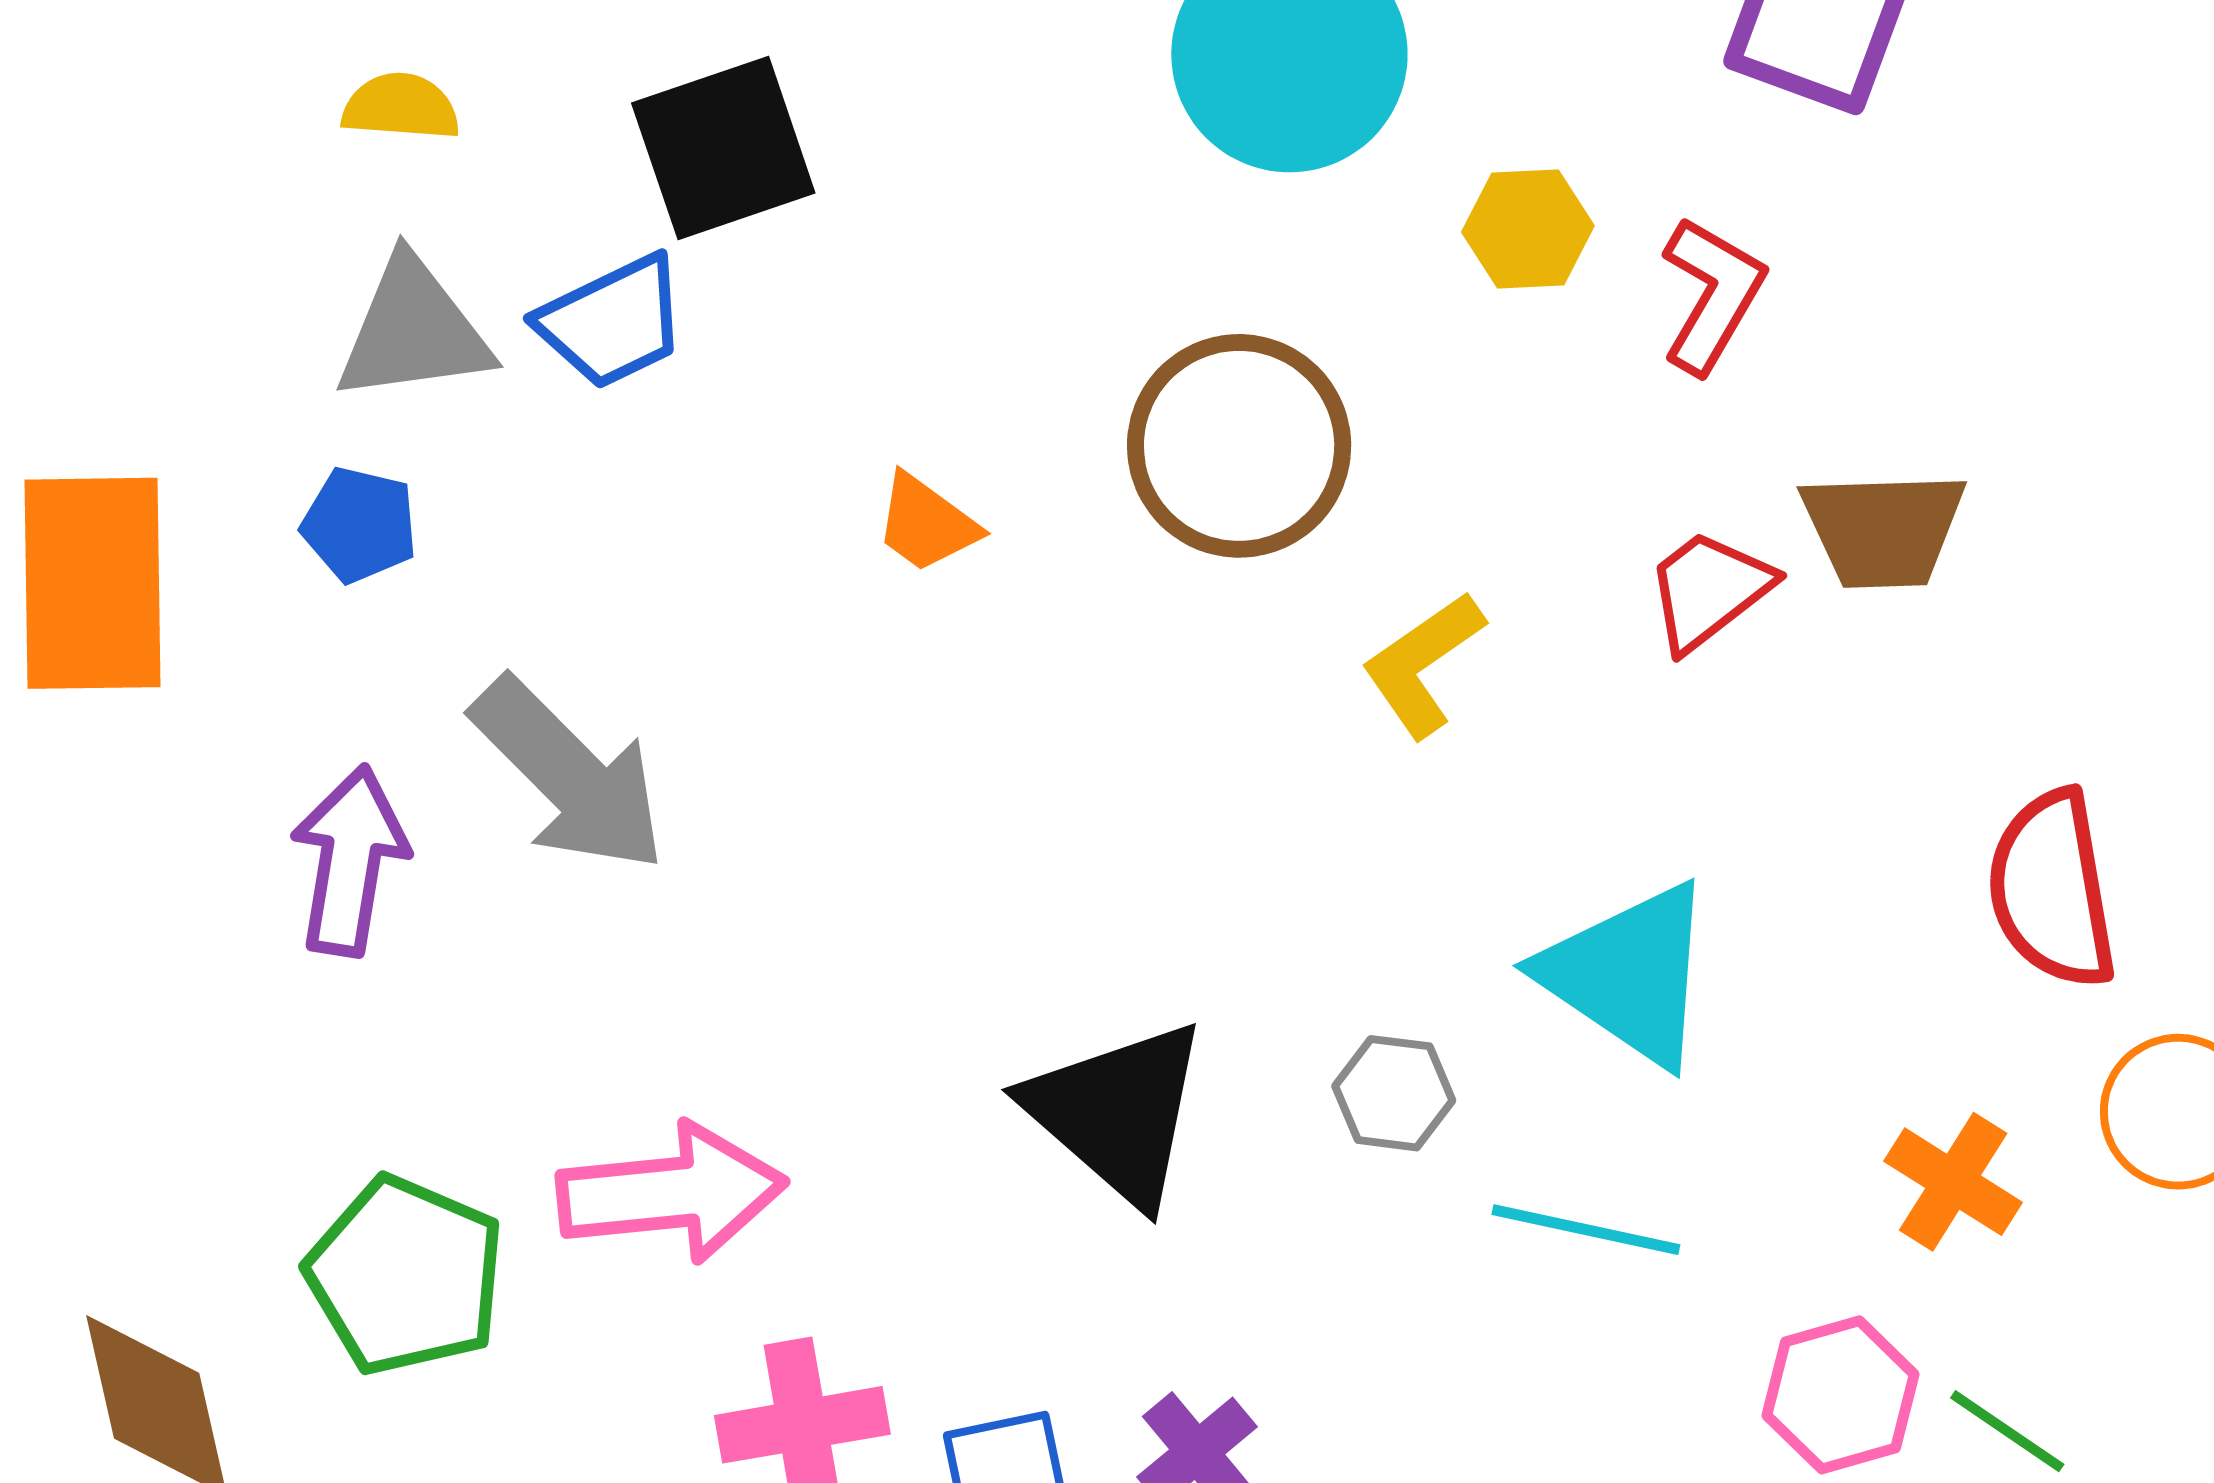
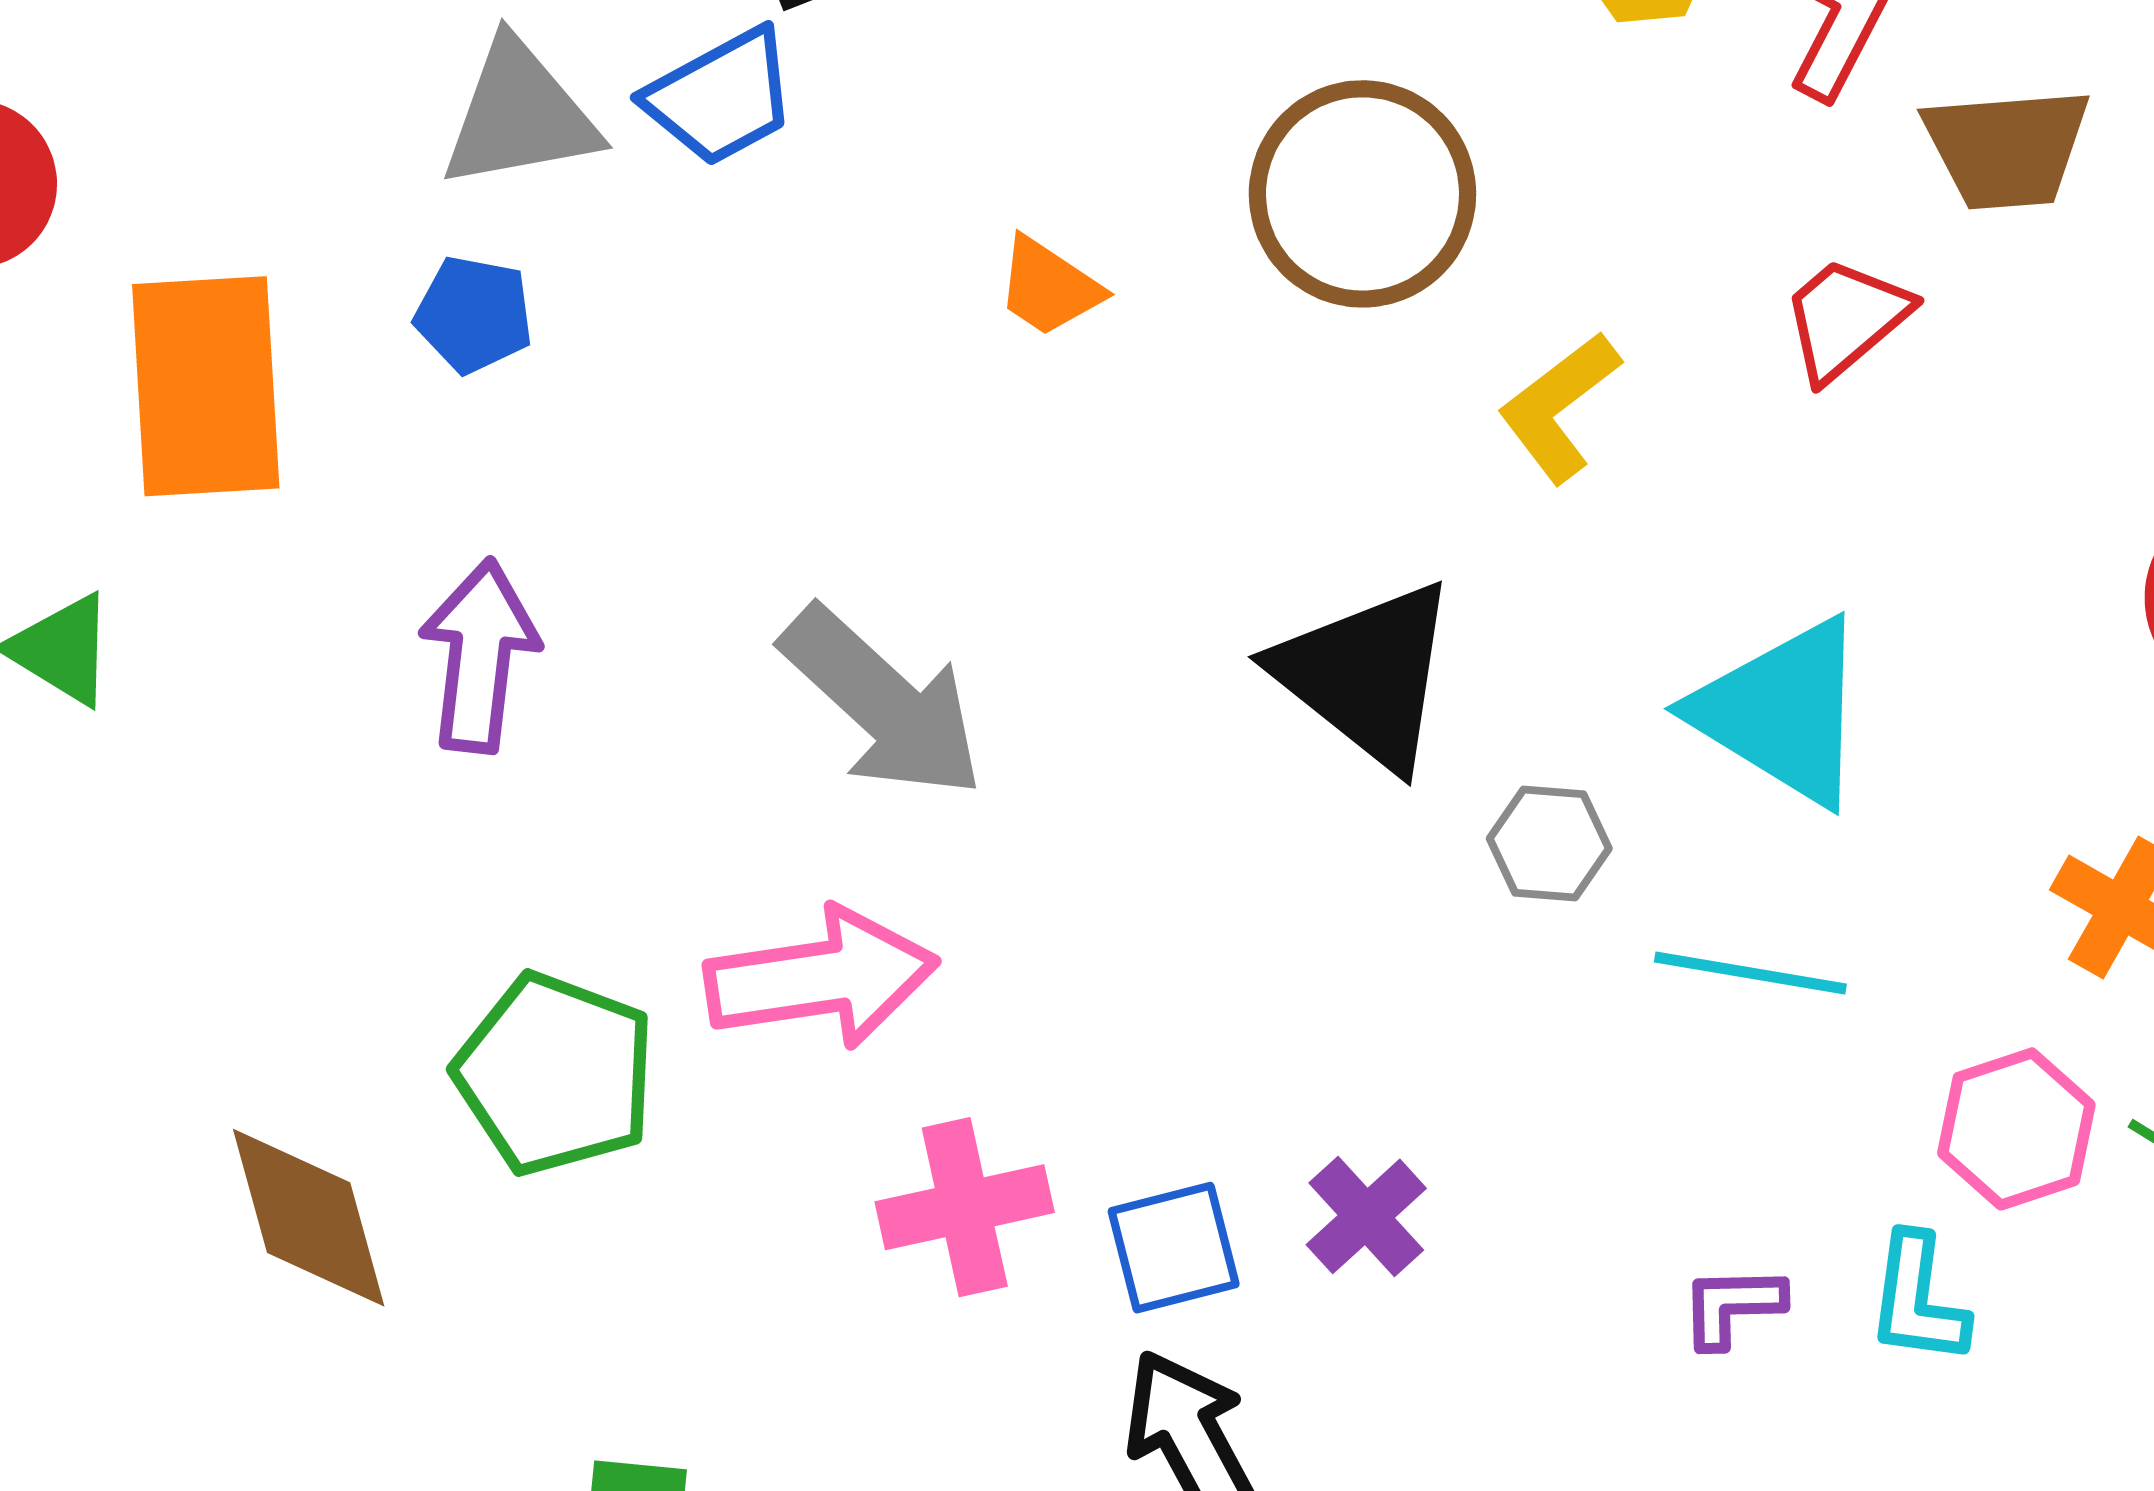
brown trapezoid: (1883, 529) -> (2007, 148), moved
gray arrow: (569, 775) -> (883, 703), moved
black triangle: (1117, 1112) -> (1367, 675), moved

